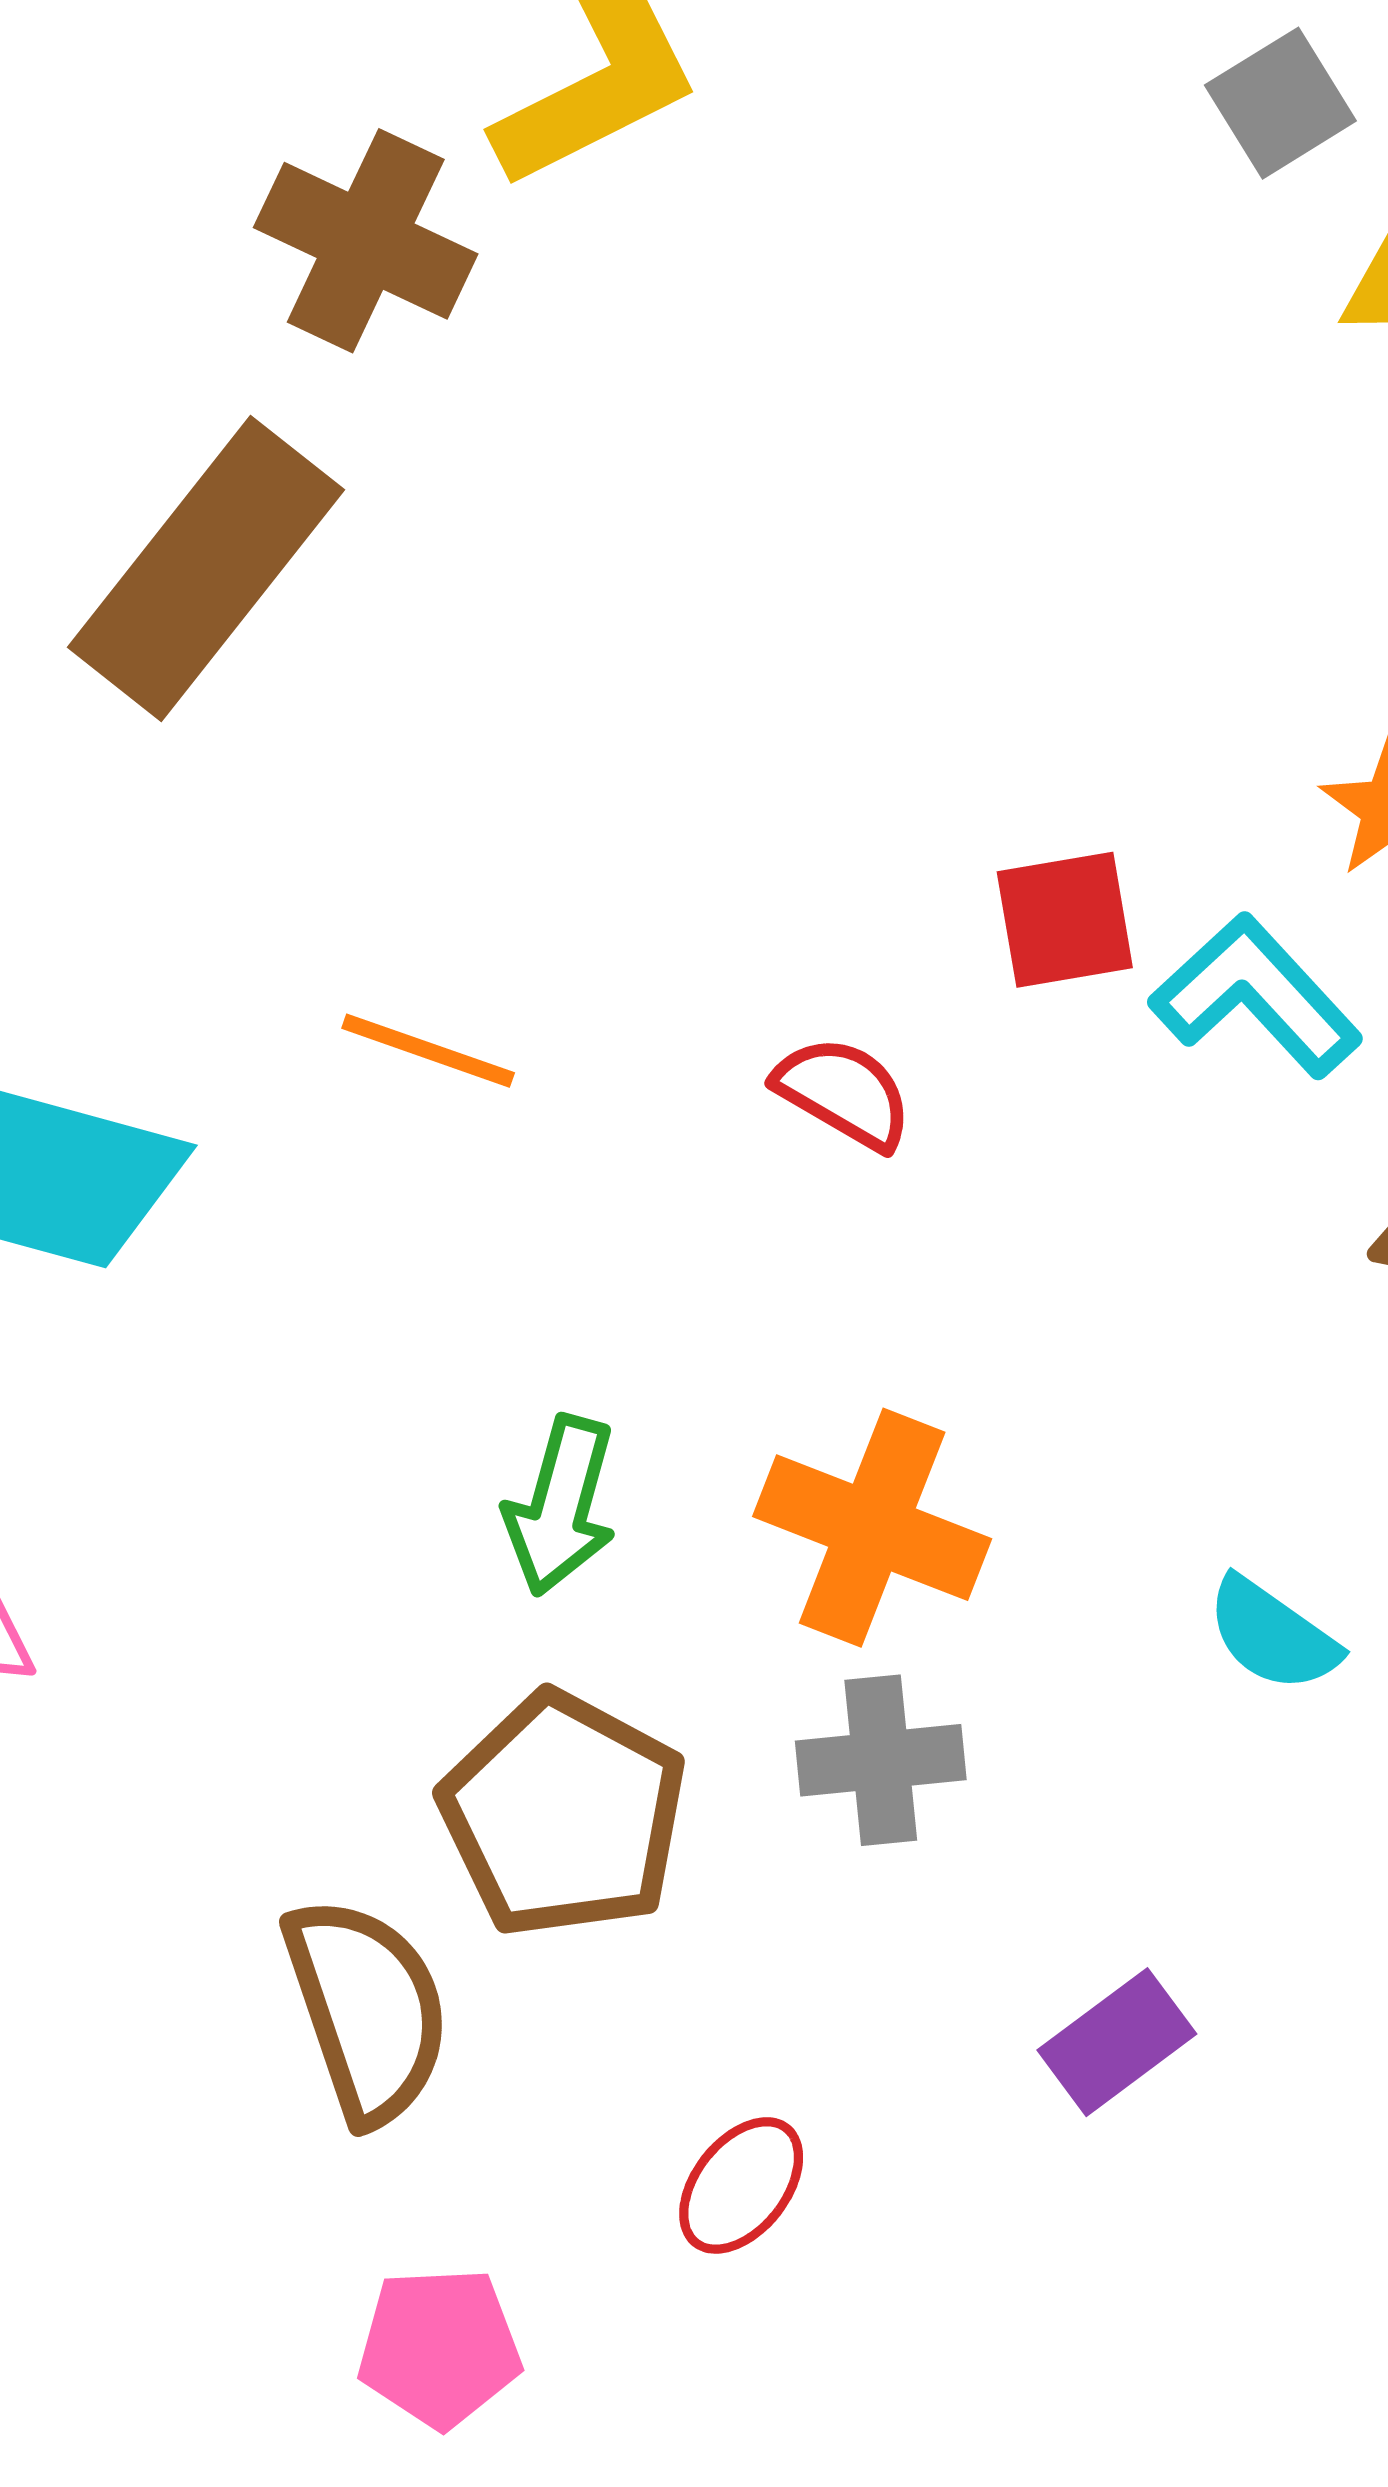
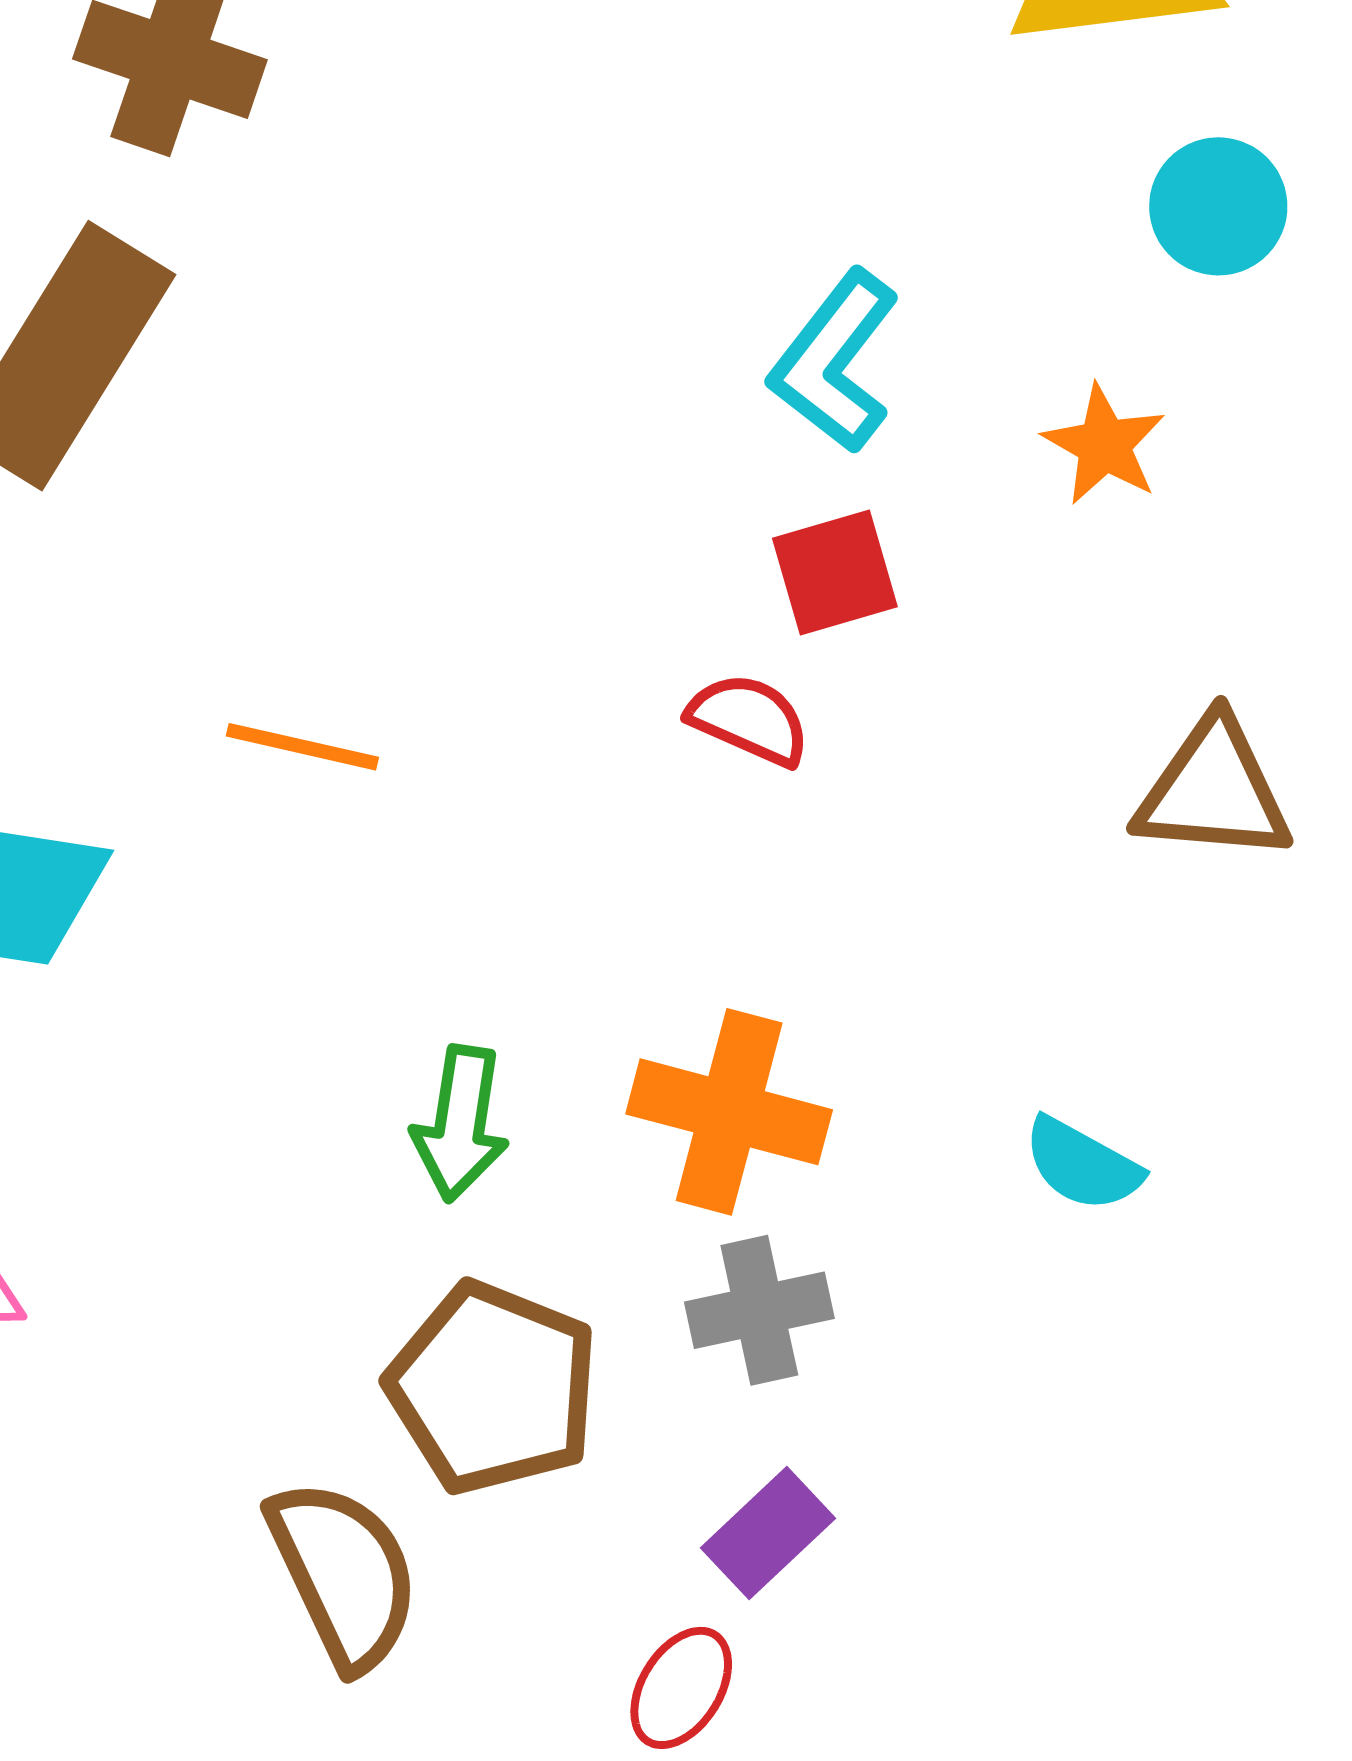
cyan L-shape: (1256, 996) -> (834, 361), moved, turned -93
red semicircle: (844, 1093) -> (749, 719), moved
purple rectangle: (1117, 2042) -> (768, 1533), moved

